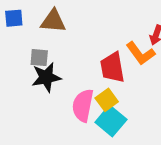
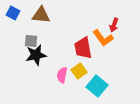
blue square: (14, 18) -> (13, 13), turned 32
pink semicircle: (83, 105) -> (62, 75), size x0.7
cyan square: (111, 121) -> (97, 86), moved

